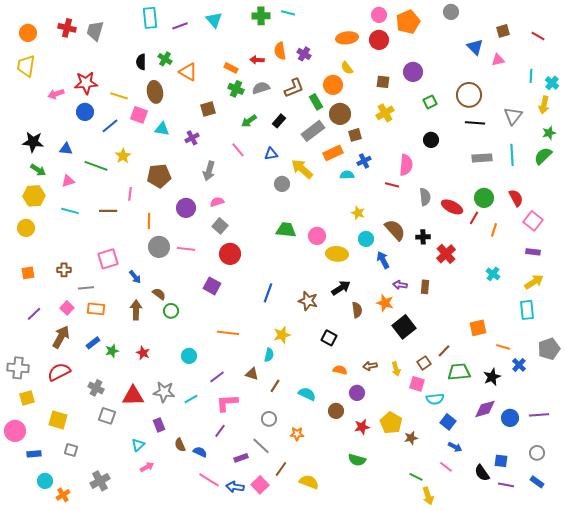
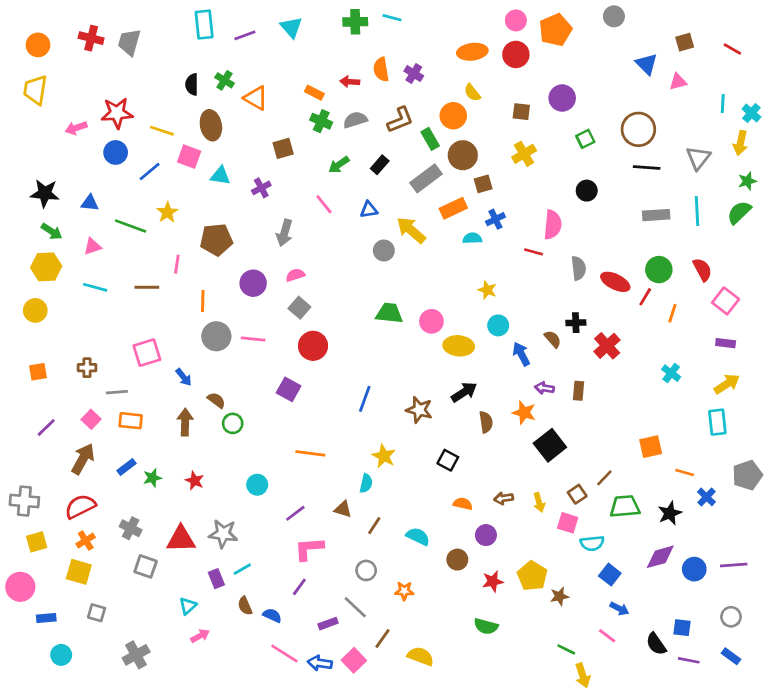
brown semicircle: (395, 230) -> (553, 339), moved, size x0.6
yellow star: (282, 335) -> (384, 456), turned -30
cyan line: (191, 399) -> (242, 569), moved
orange cross: (63, 495) -> (86, 541), moved

